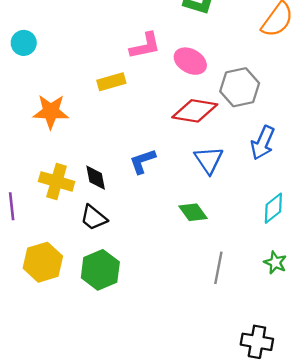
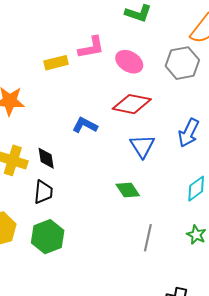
yellow rectangle: (111, 82) -> (56, 63), moved
gray hexagon: (240, 87) -> (182, 63), moved
blue L-shape: (143, 161) -> (85, 125), moved, turned 45
black trapezoid: (94, 218) -> (43, 192), turned -125

